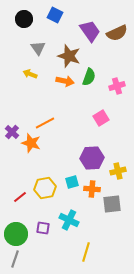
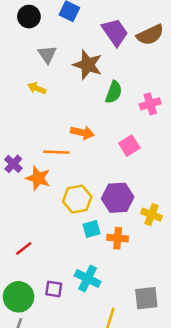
orange arrow: (65, 81) -> (82, 133), moved
orange line: (45, 123) -> (56, 152), turned 30
yellow cross: (118, 171) -> (151, 215), turned 35
yellow hexagon: (45, 188) -> (77, 199), moved
gray square: (112, 204) -> (146, 298), moved

